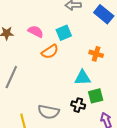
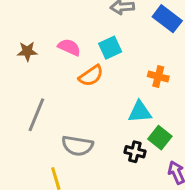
green square: (96, 96) -> (160, 138), turned -35
gray semicircle: (49, 112) -> (77, 146), moved

